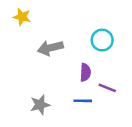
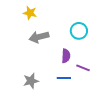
yellow star: (22, 17) -> (30, 13), moved

